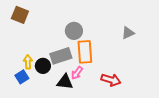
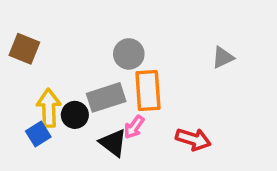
brown square: (20, 15) -> (24, 49), moved
yellow arrow: (28, 62) -> (49, 108), size x1.5
black triangle: (65, 82) -> (113, 143), turned 30

